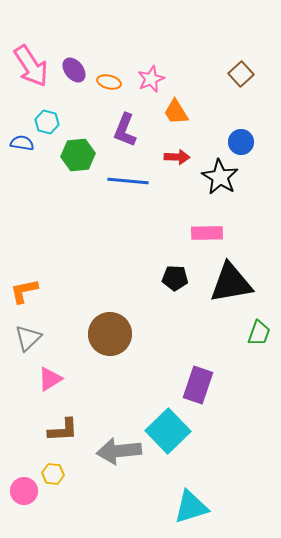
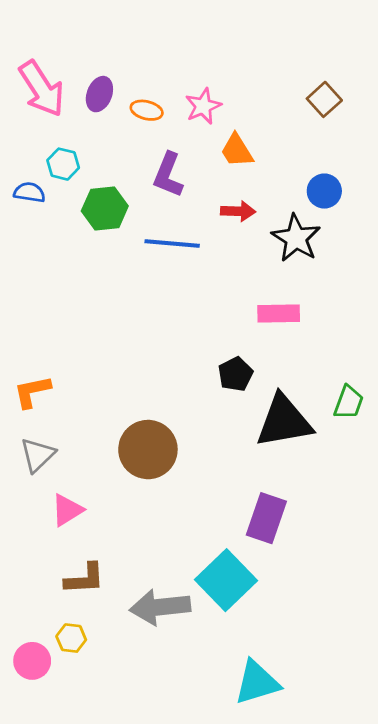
purple ellipse: (74, 70) -> (99, 94), turned 60
black pentagon: (175, 278) -> (235, 374), turned -30
black triangle: (231, 283) -> (284, 421), moved
green trapezoid: (259, 333) -> (349, 402), moved

